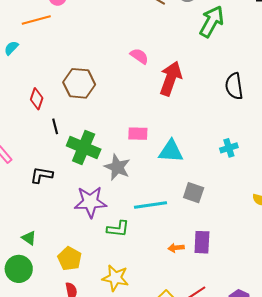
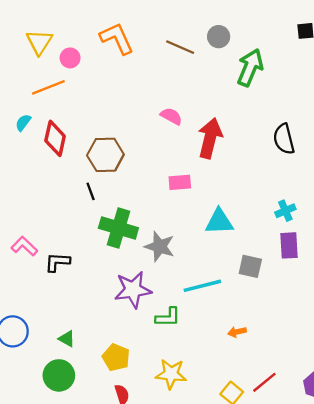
red diamond: (37, 99) -> (55, 138), moved, size x1.4
black line: (55, 126) -> (91, 191), moved
pink rectangle: (138, 134) -> (180, 182), moved
black L-shape: (41, 175) -> (57, 262), moved
purple rectangle: (202, 242) -> (289, 245), moved

